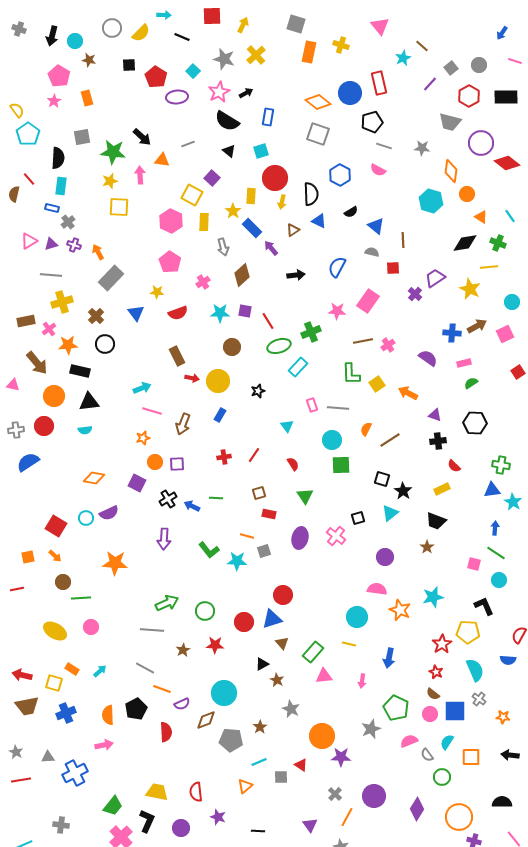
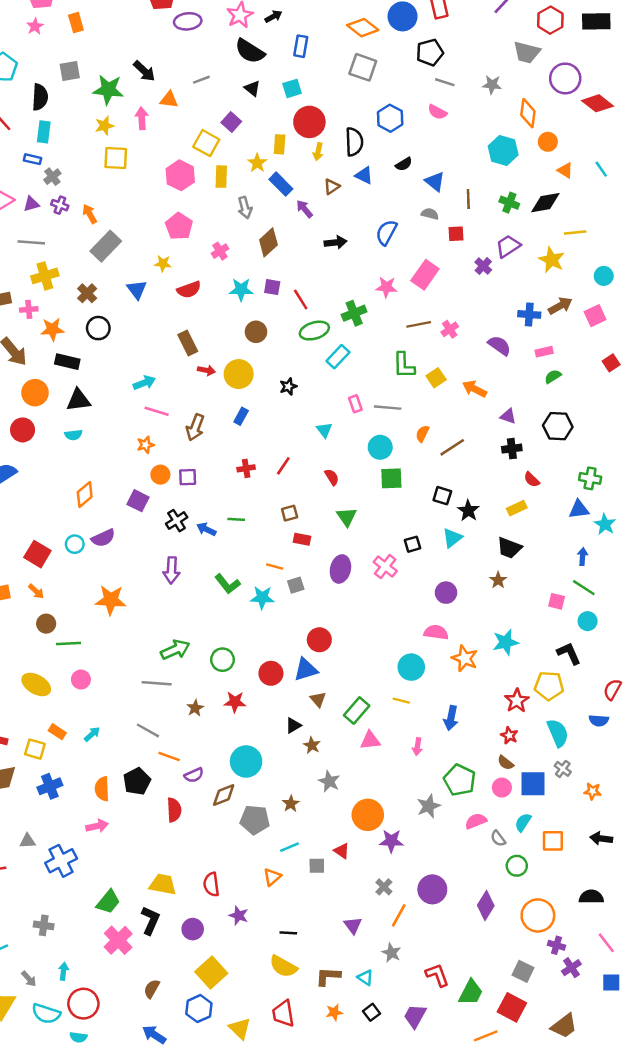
green cross: (498, 243) -> (509, 203), moved
pink cross: (49, 329) -> (29, 309), turned 32
orange diamond: (94, 478) -> (85, 494), turned -50

